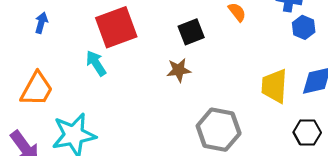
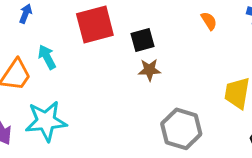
black square: (191, 32) -> (142, 40), moved
cyan arrow: (96, 63) -> (47, 57), moved

